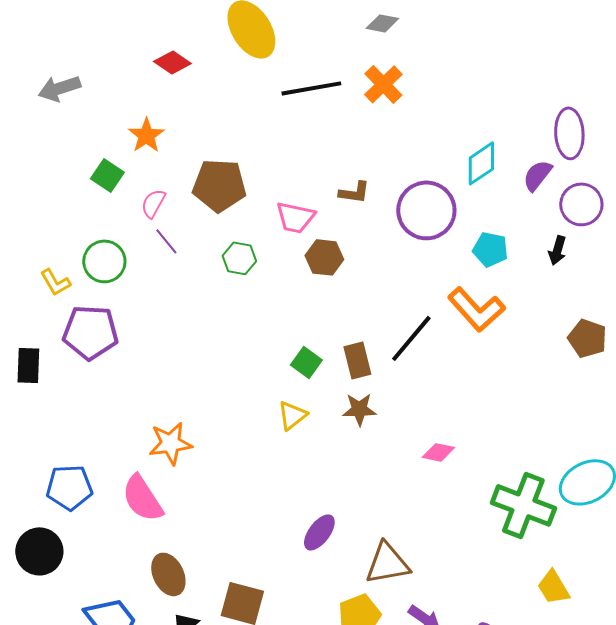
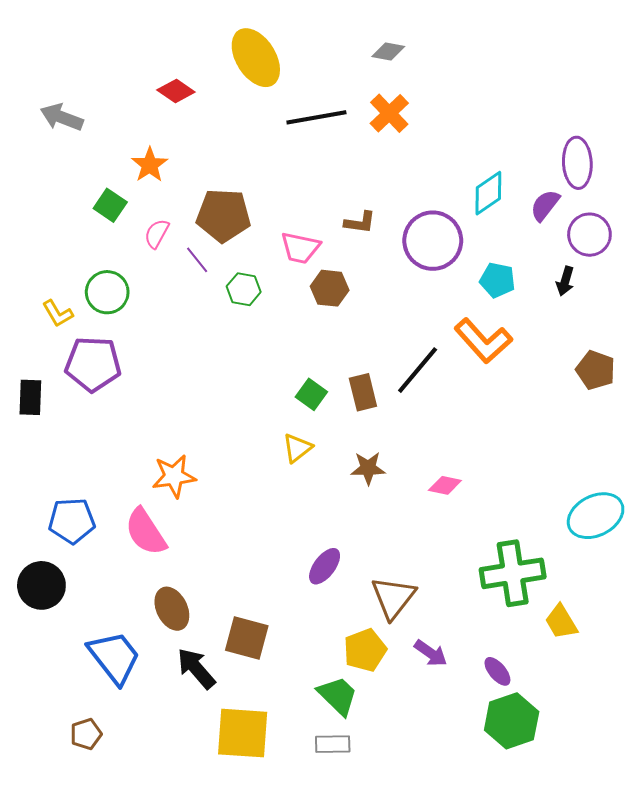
gray arrow: (59, 88) -> (62, 117), turned 39
purple line: (166, 241) -> (197, 260), moved
brown star: (359, 409) -> (368, 468), moved
green cross: (523, 505) -> (513, 573), moved, turned -30
brown triangle: (387, 563) -> (393, 598), turned -42

